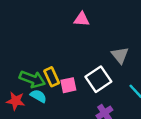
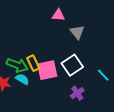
gray triangle: (120, 55) -> (77, 32), moved
pink square: (68, 85) -> (47, 70), size x1.5

